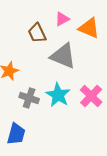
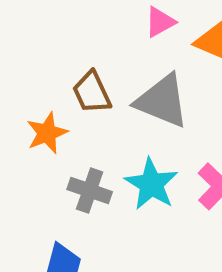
brown trapezoid: (37, 33) -> (92, 92), moved

